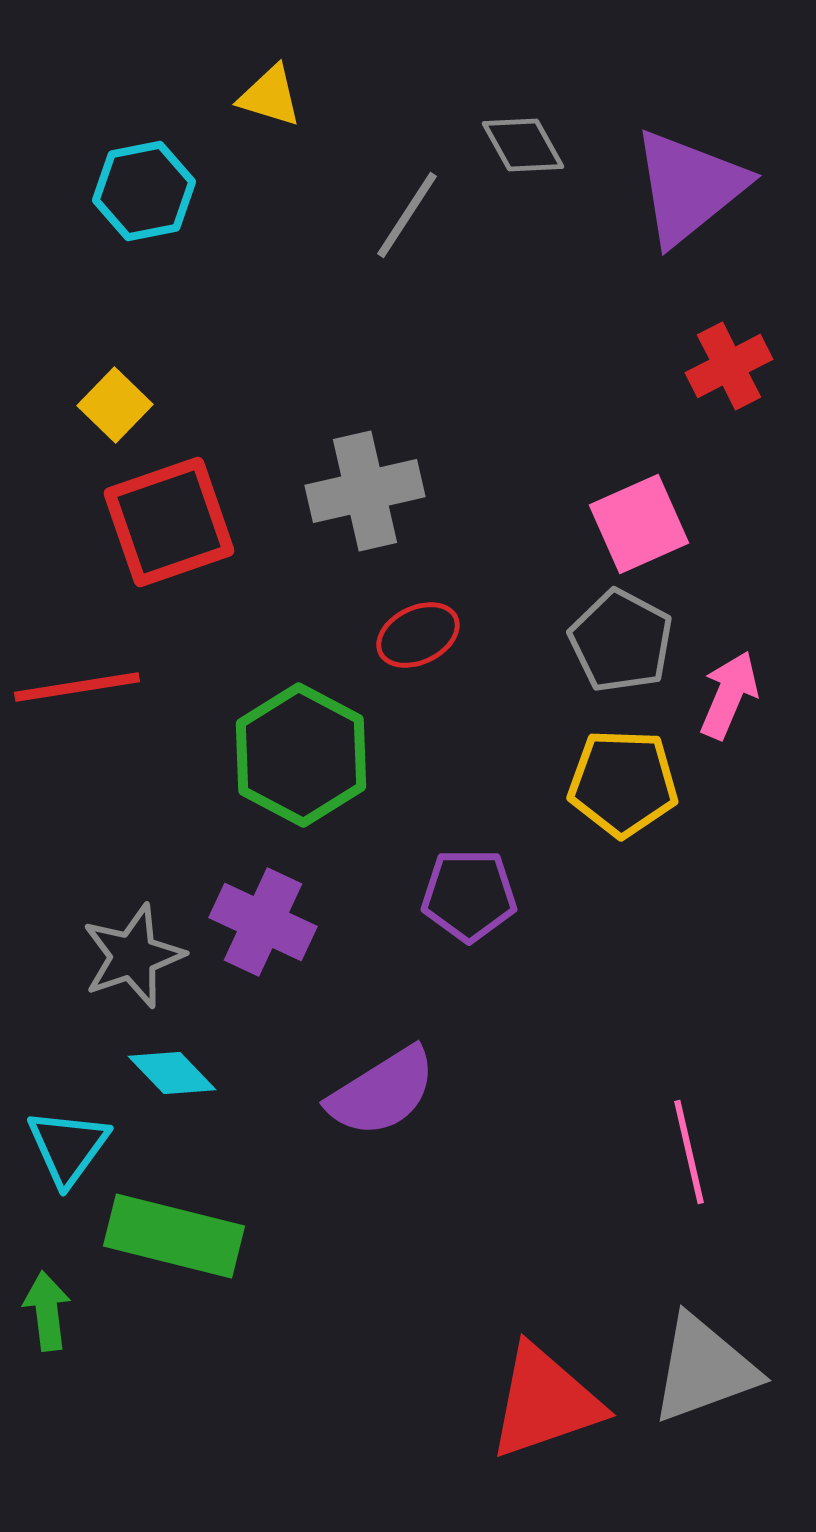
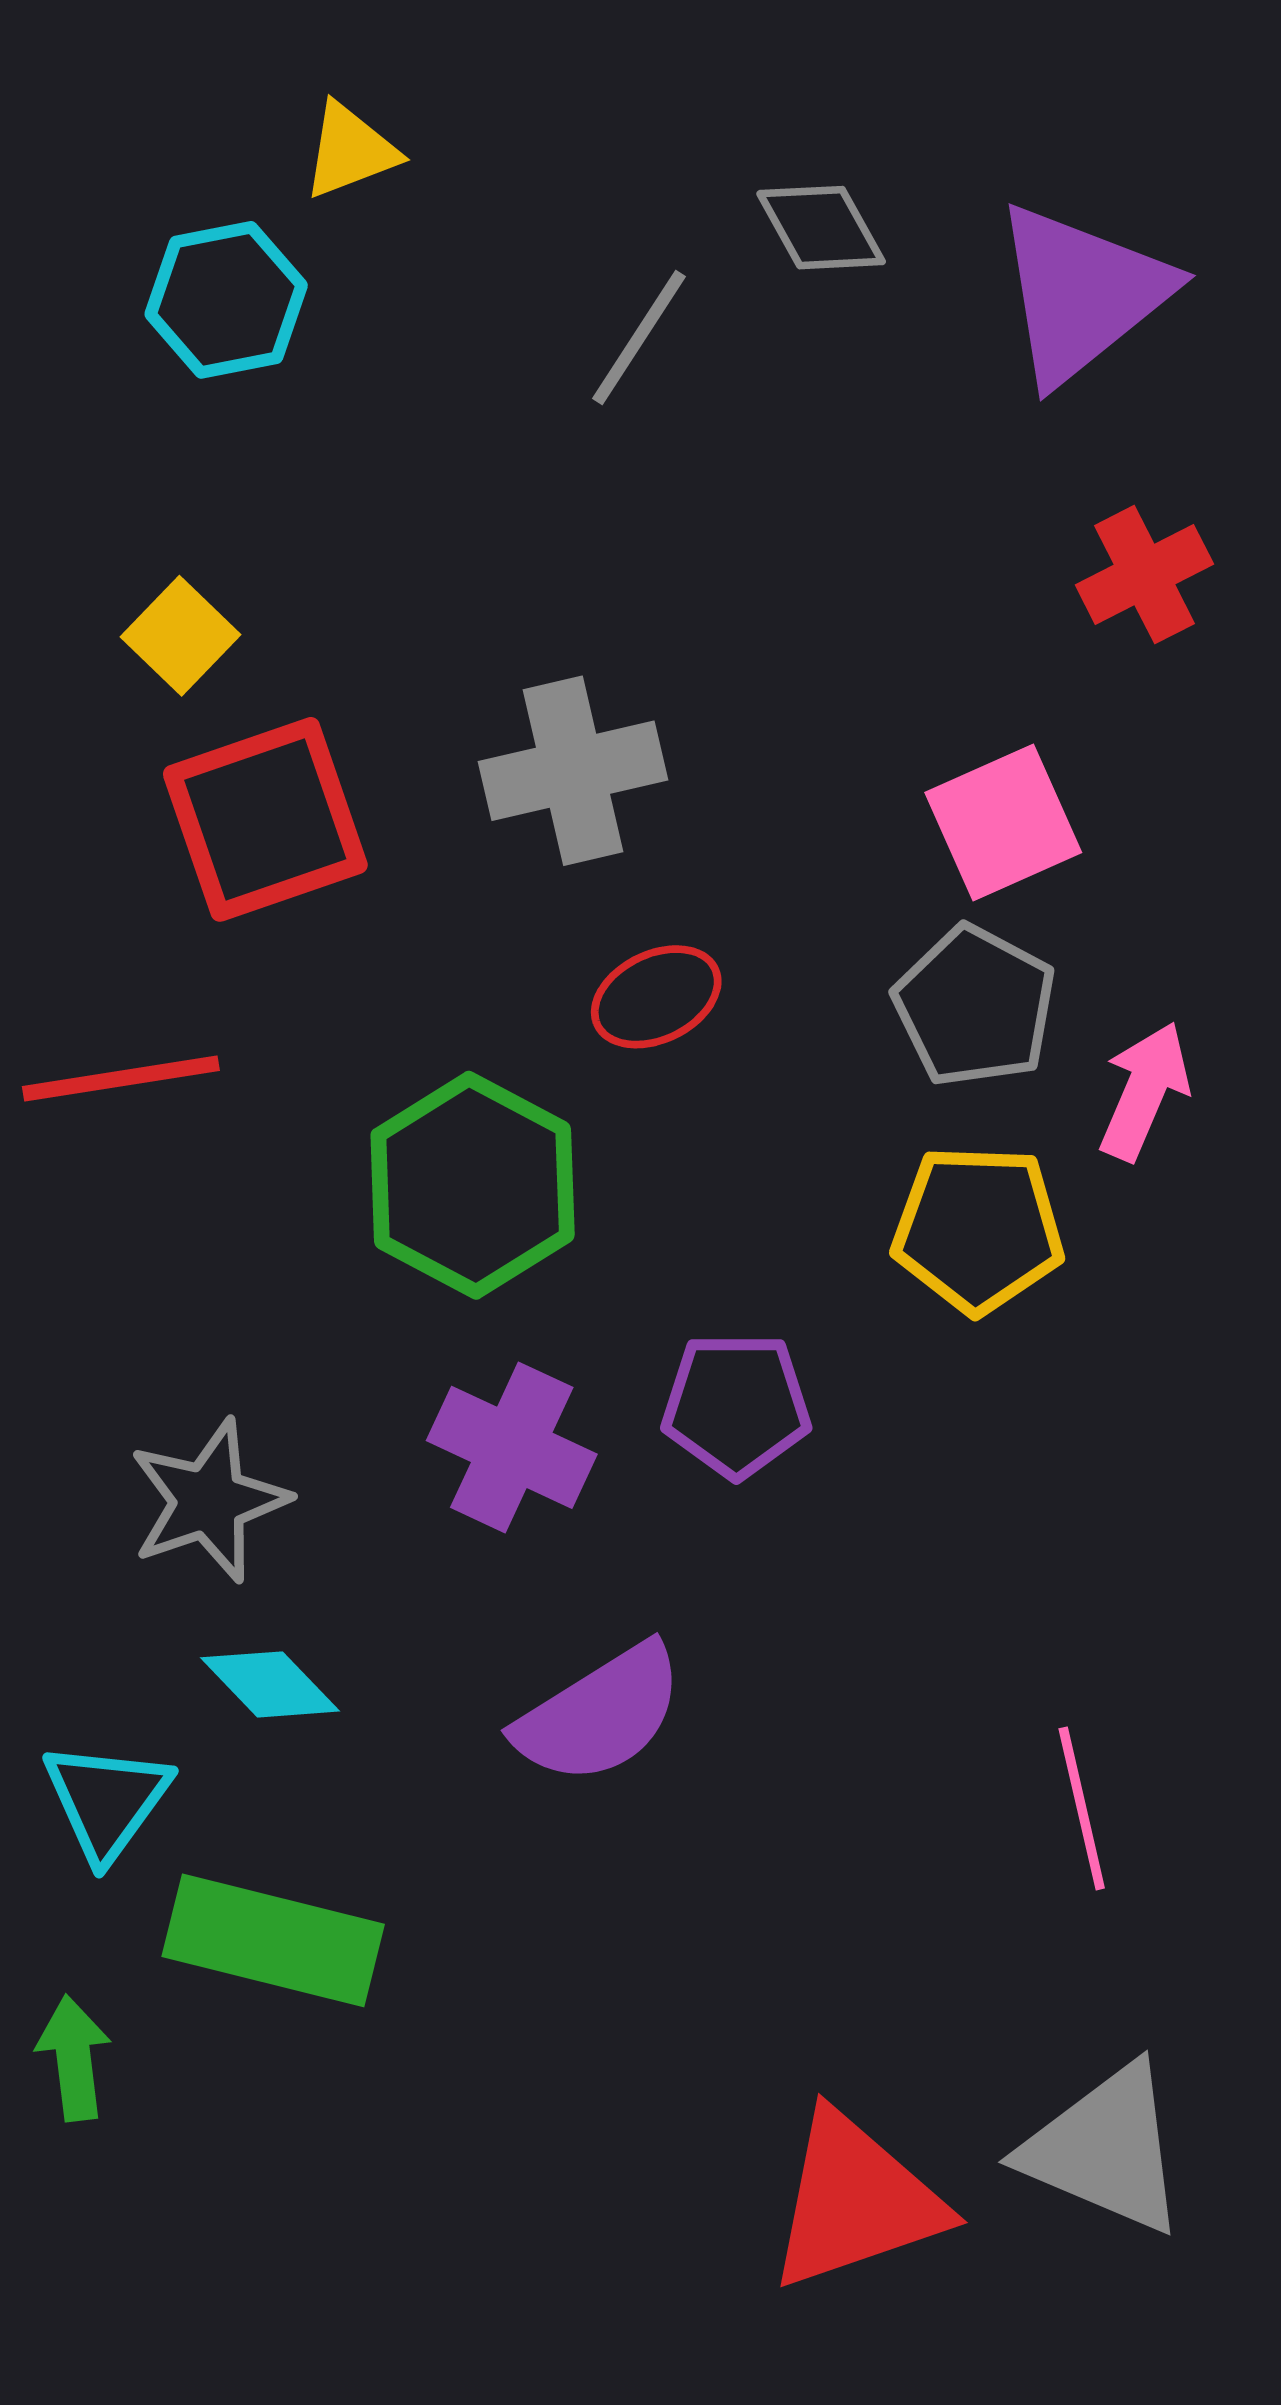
yellow triangle: (270, 96) -> (350, 151), moved, turned -38
purple cross: (263, 922) -> (512, 1447), moved
gray triangle: (704, 1369) -> (1105, 2149), turned 43

